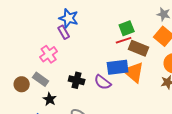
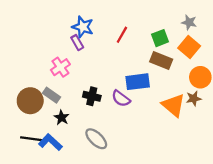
green square: (127, 28) -> (160, 38), moved
red line: (124, 40) -> (122, 35), moved, turned -42
orange triangle: (134, 72) -> (173, 105), moved
brown circle: (22, 84) -> (30, 101), size x1.5

